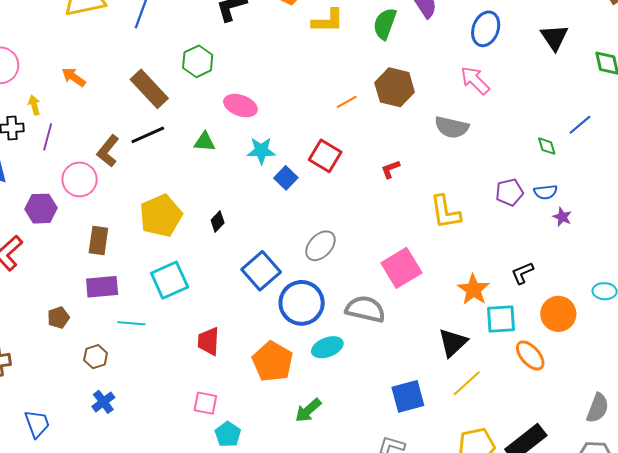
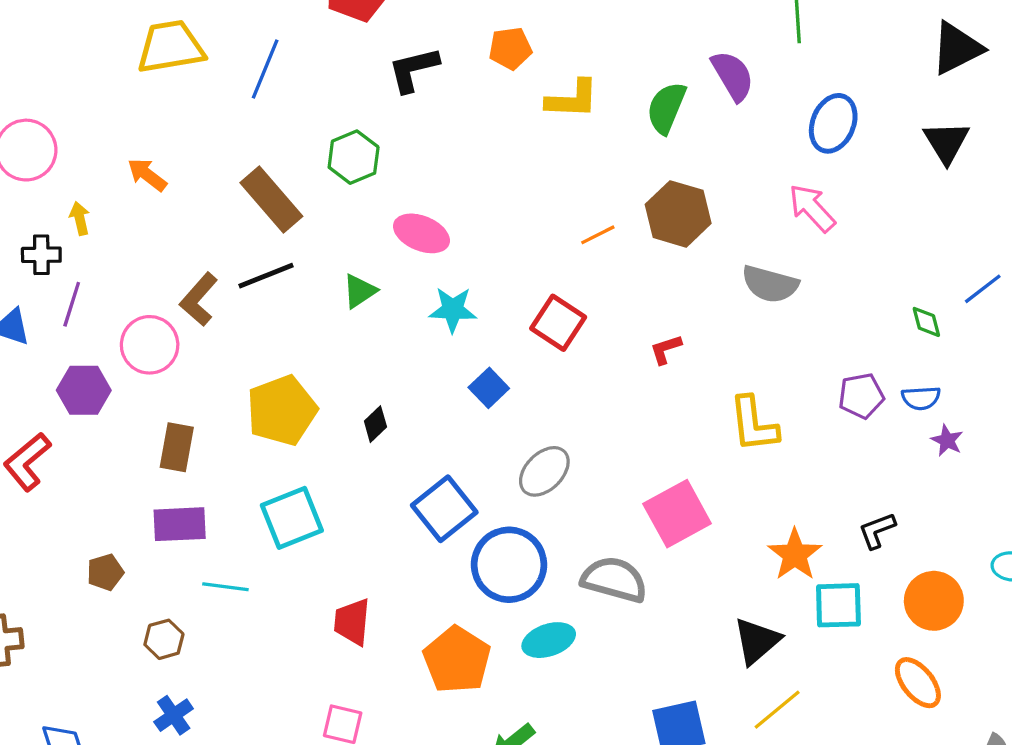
purple line: (48, 137) -> (72, 304), moved
green triangle: (205, 142) -> (359, 291), turned -40
blue square: (286, 178) -> (489, 388), moved
orange ellipse: (530, 356) -> (918, 683), moved

